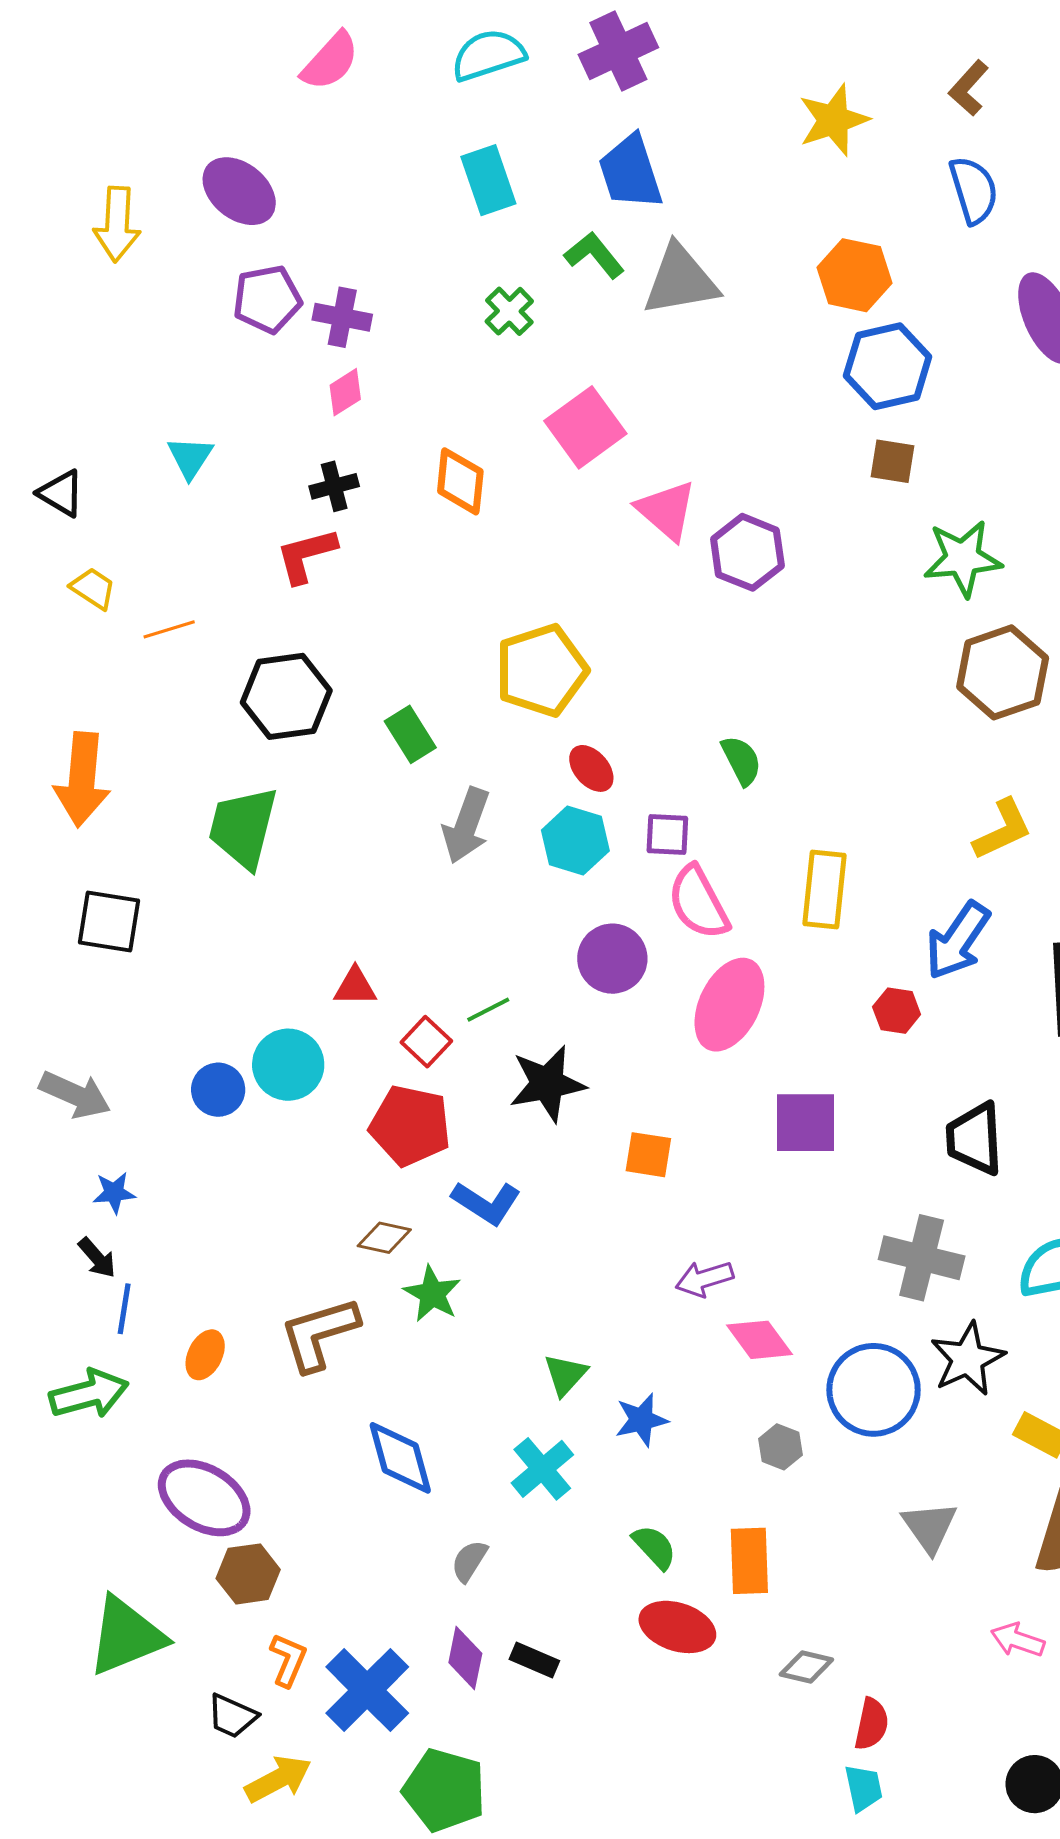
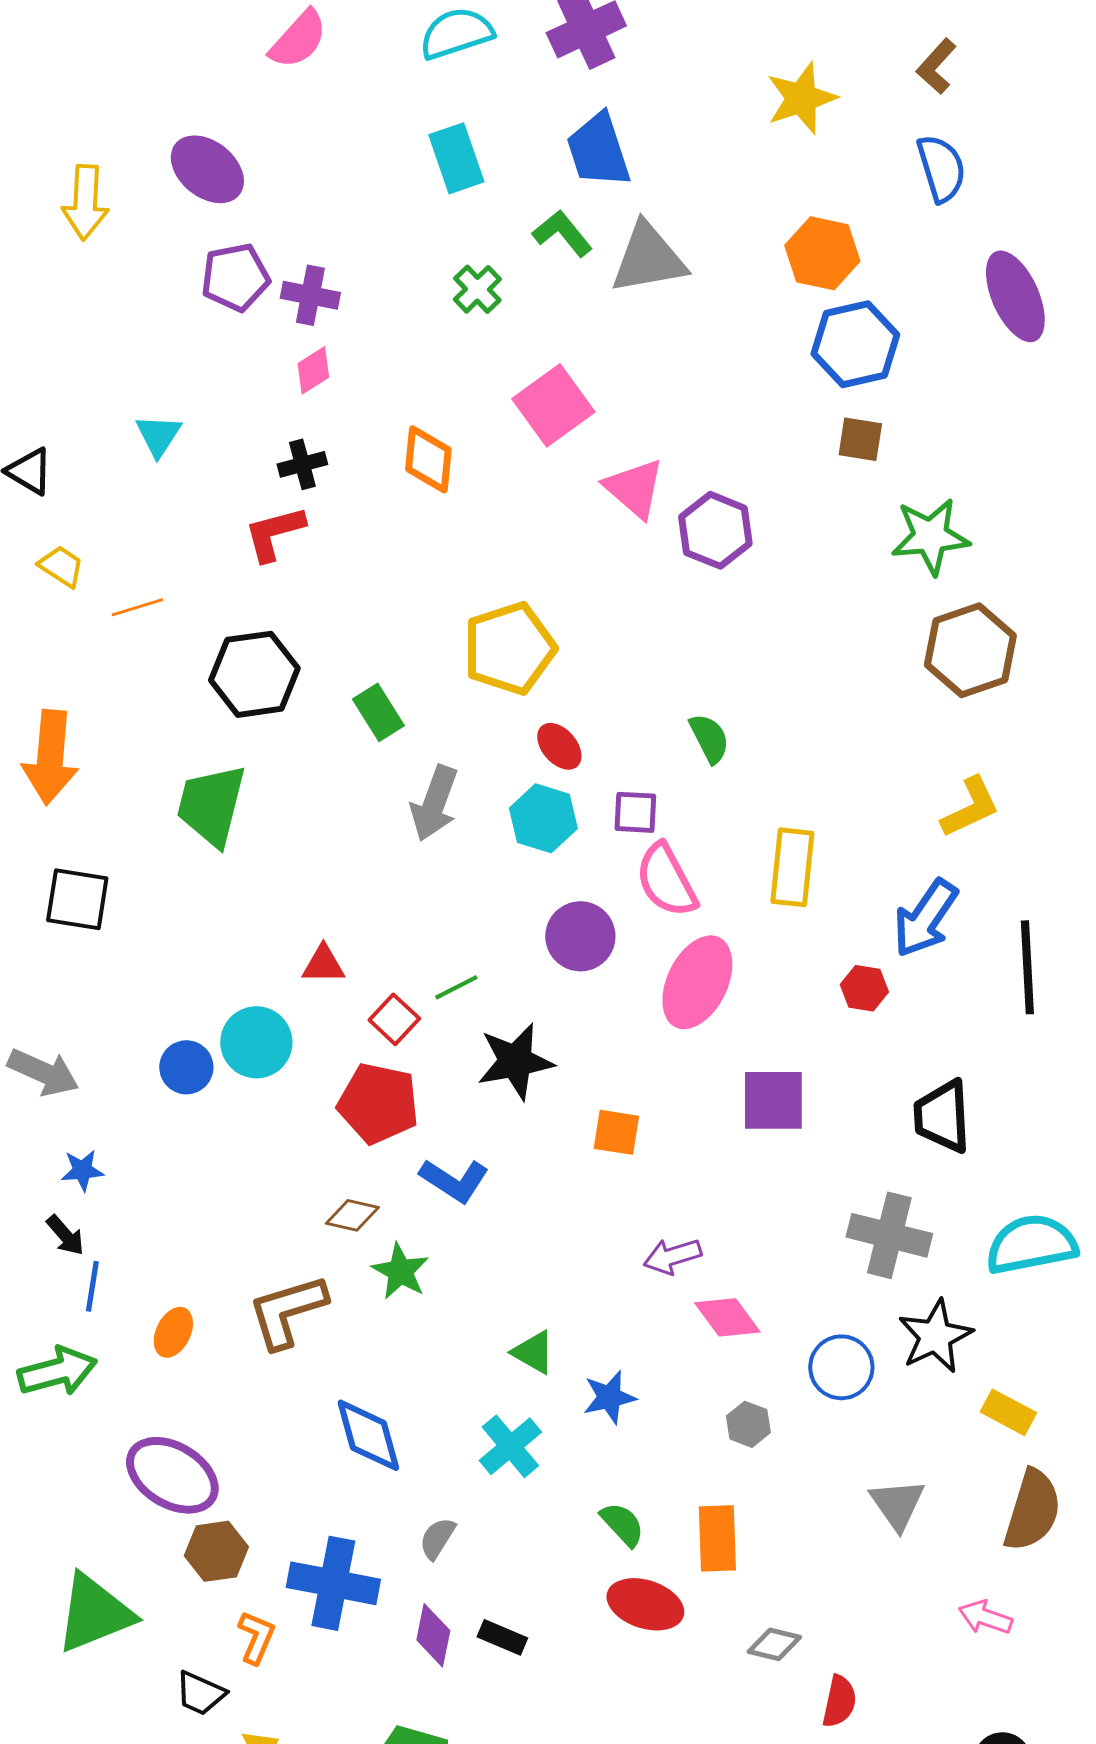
green triangle: (565, 1375) -> (533, 1352), turned -42
blue circle: (874, 1390) -> (841, 1367), size x0.7
blue cross: (367, 1690) -> (333, 1583), moved, turned -34

